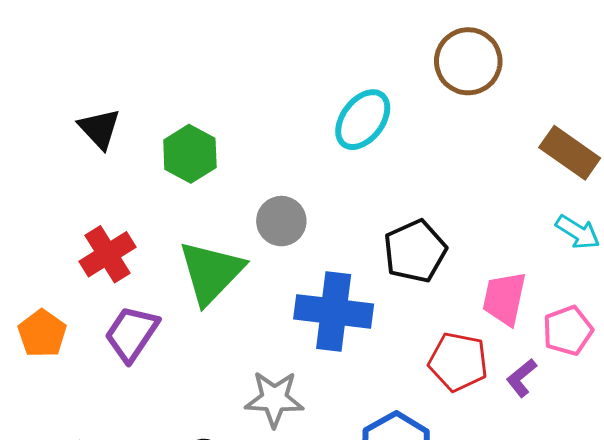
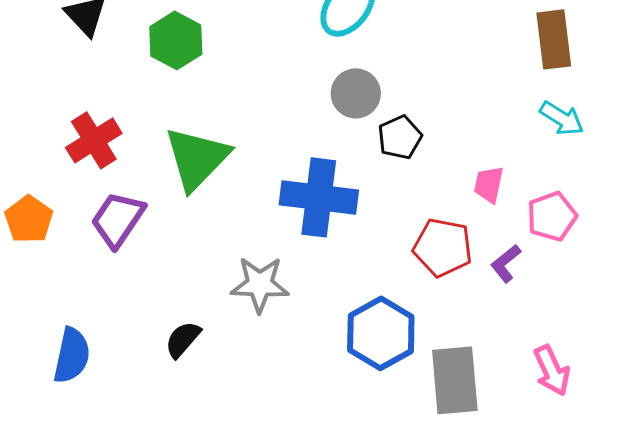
brown rectangle: (570, 153) -> (554, 39), turned 48
gray circle: (281, 221) -> (356, 93), moved
black pentagon: (415, 251) -> (400, 137), size x0.7
pink trapezoid: (504, 298) -> (489, 184), size x0.7

